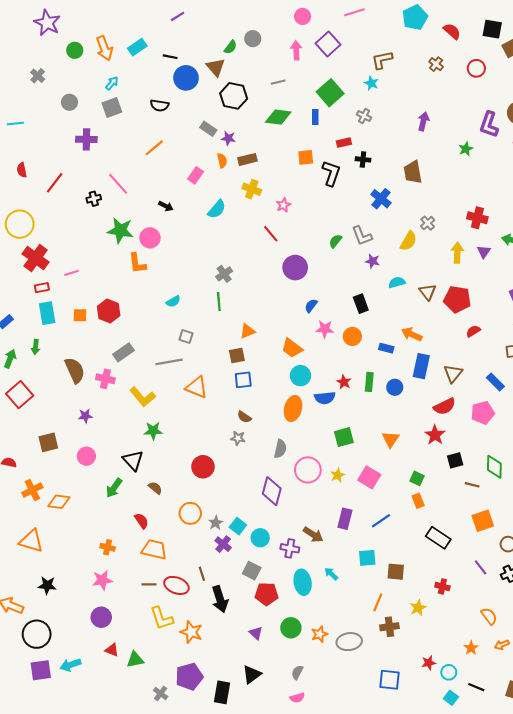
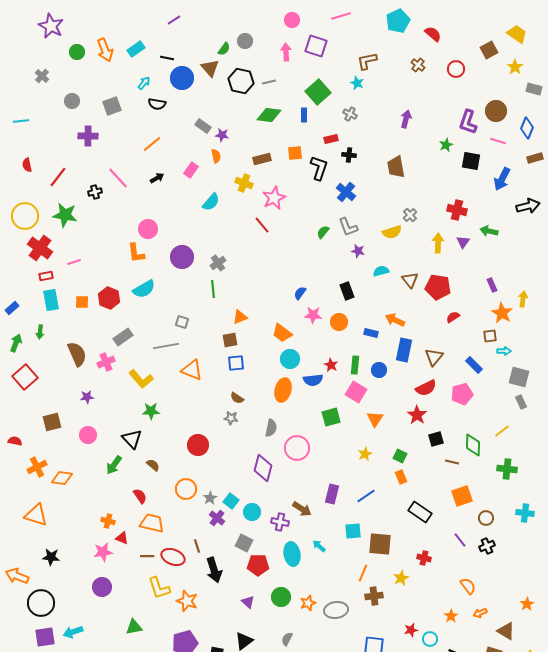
black square: (492, 29) -> (471, 161), moved
purple square: (328, 44) -> (316, 46), turned -30
cyan arrow: (112, 83) -> (144, 83), moved
black hexagon: (234, 96) -> (241, 81), moved
brown rectangle: (247, 159) -> (262, 159), moved
blue cross: (381, 199) -> (346, 192), moved
pink star: (283, 205) -> (274, 198), size x1.6
black arrow: (166, 206) -> (157, 178), moved, turned -56
green star: (120, 230) -> (65, 215), moved
yellow semicircle: (409, 241) -> (392, 232), turned 42
purple circle: (295, 268) -> (182, 257), moved
cyan semicircle: (173, 301) -> (144, 289), moved, size x1.6
pink cross: (105, 379) -> (106, 362), turned -36
yellow star: (338, 475) -> (365, 454), moved
pink square: (369, 477) -> (356, 392), moved
brown square: (396, 572) -> (380, 544), size x1.4
red triangle: (112, 650) -> (122, 538), moved

